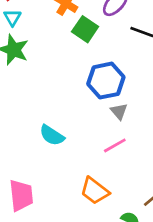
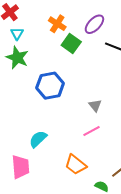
blue hexagon: (106, 81) -> (50, 86), moved
cyan semicircle: (52, 135) -> (38, 139), moved, turned 102

